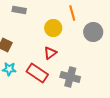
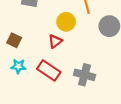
red triangle: (50, 53) -> (55, 41), moved

